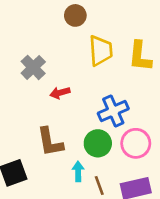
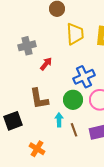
gray cross: (33, 67) -> (27, 46), turned 30
red arrow: (60, 93) -> (46, 64), turned 144

